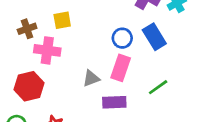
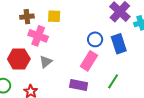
gray triangle: (91, 78) -> (46, 62), moved, turned -32
green line: (158, 87) -> (113, 81), turned -35

